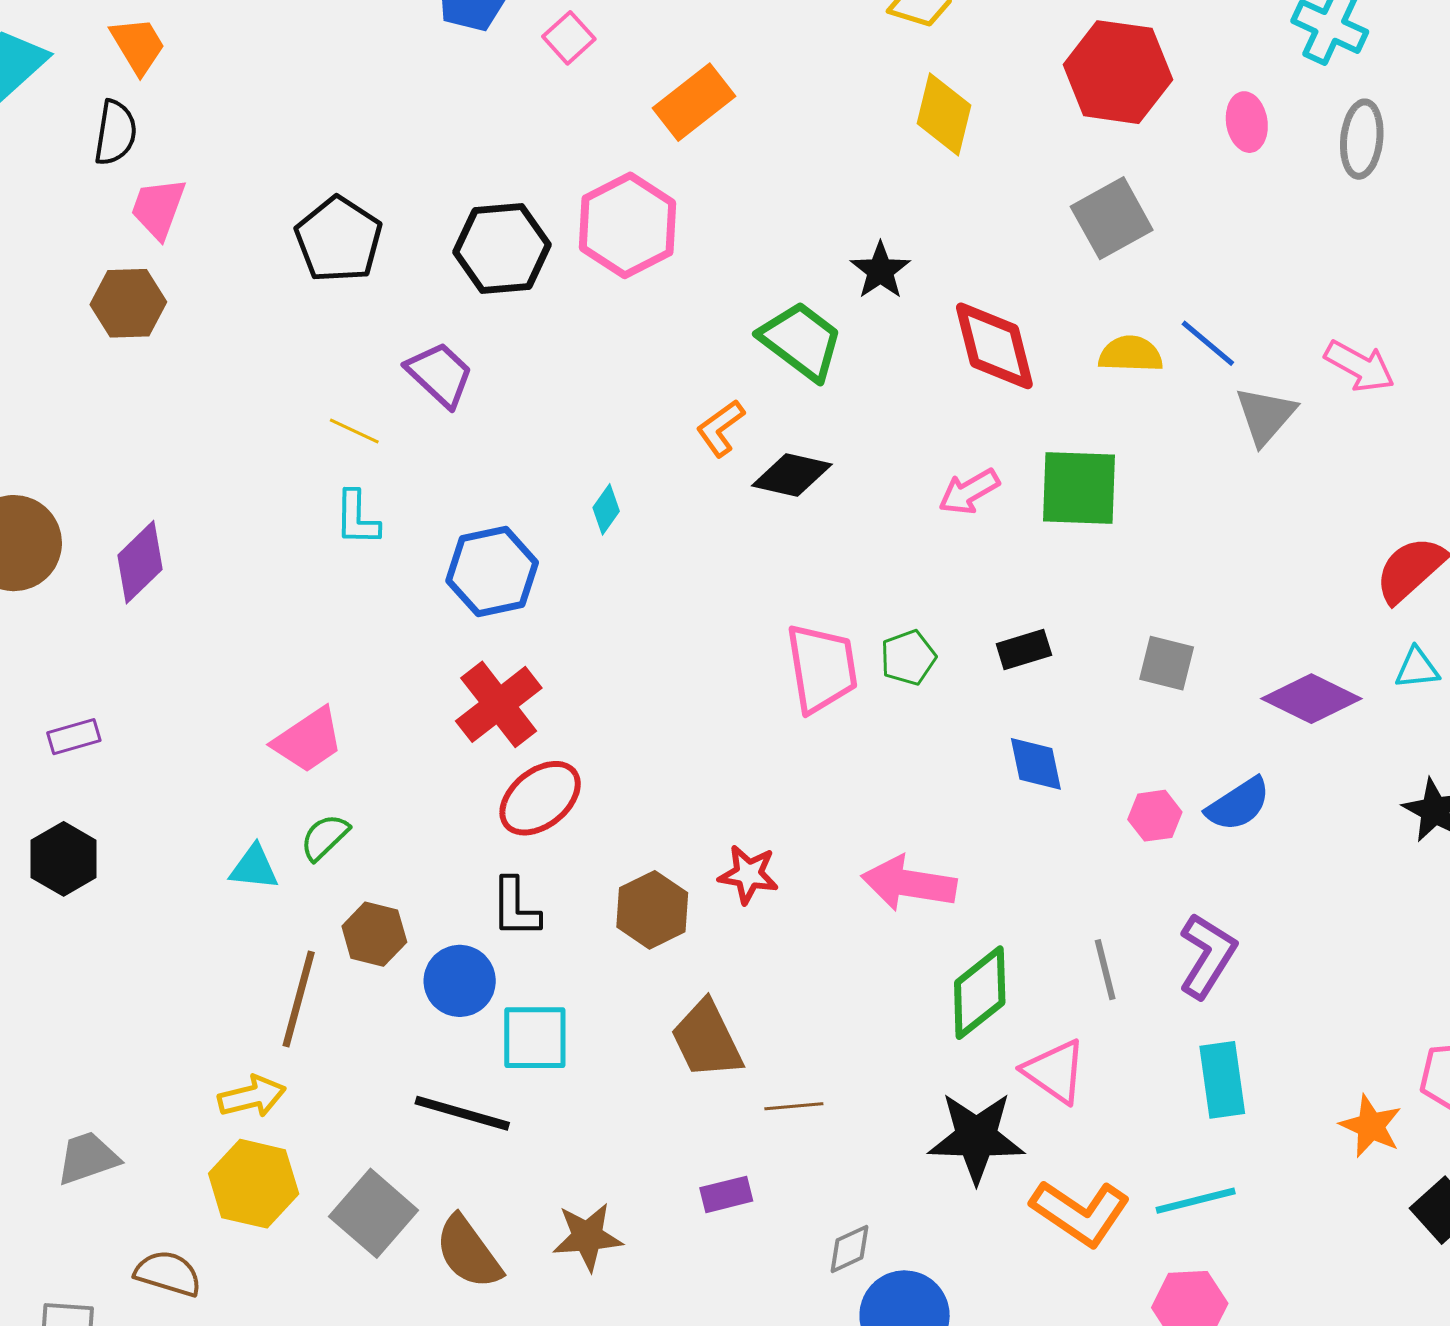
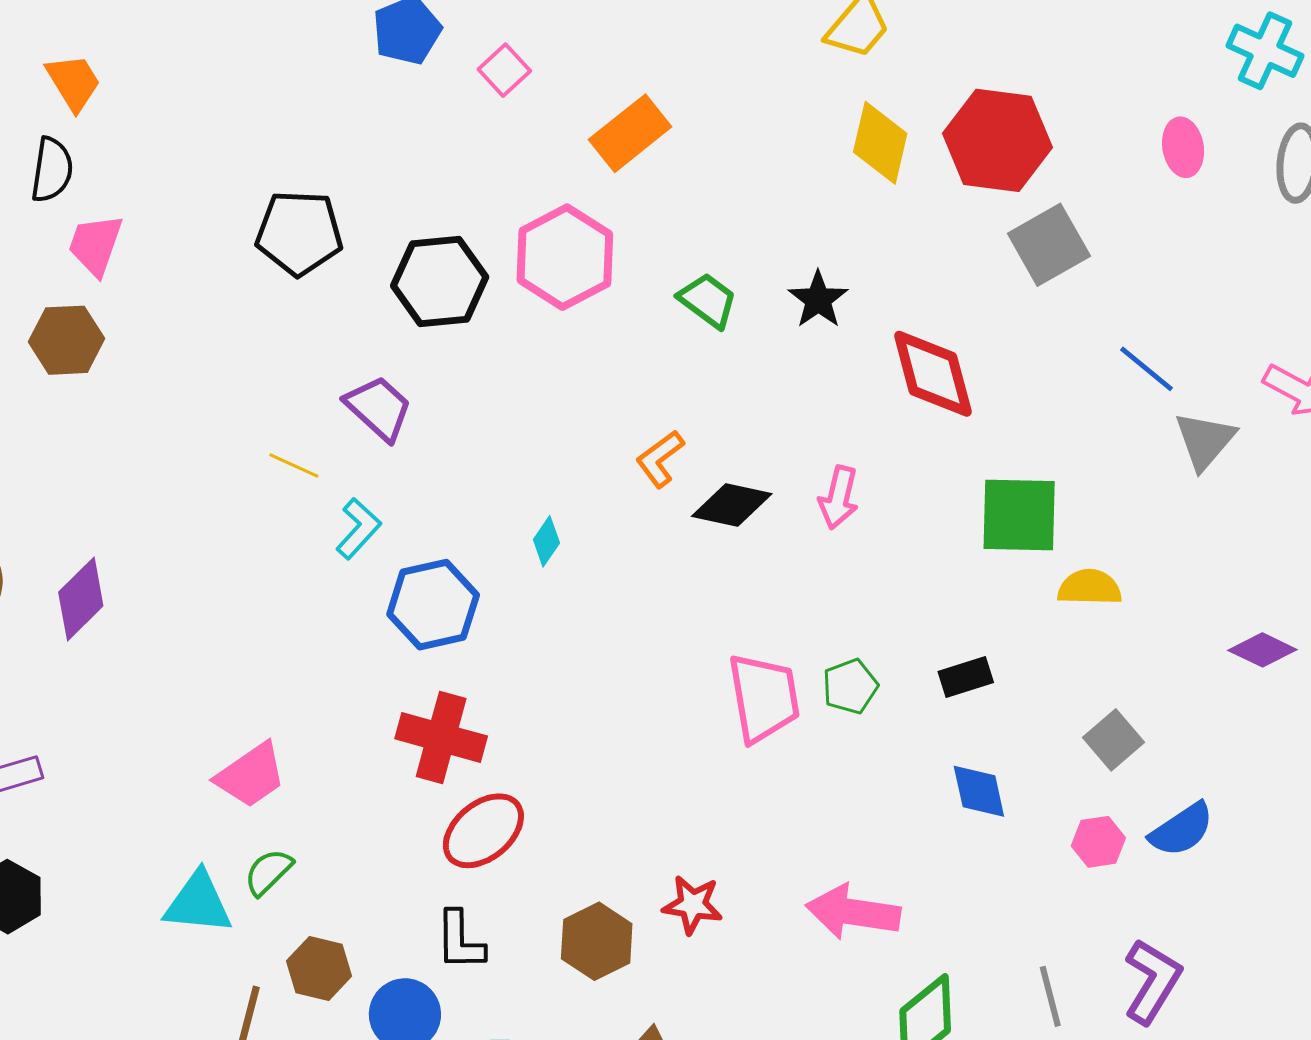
red hexagon: (1118, 72) -> (997, 140), moved
black pentagon: (339, 240) -> (299, 233), moved, turned -30
green trapezoid: (801, 341) -> (708, 300), moved, size x0.7
yellow semicircle: (1131, 354) -> (1090, 587), moved
pink arrow: (969, 492) -> (839, 498), moved, turned -46
cyan L-shape: (357, 518) -> (358, 529), moved, turned -138
gray square: (1167, 663) -> (1114, 740), moved, turned 36
purple diamond: (1311, 699) -> (1262, 650), moved, size x0.7
red cross: (499, 704) -> (441, 737), turned -36
cyan triangle: (254, 867) -> (198, 903), size x1.4

